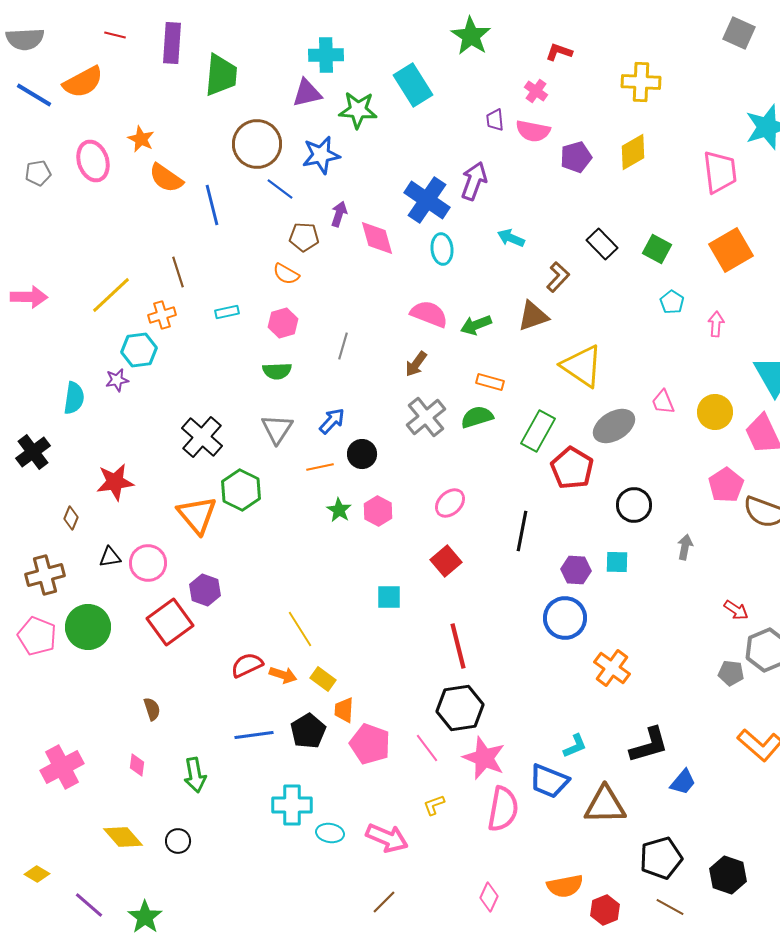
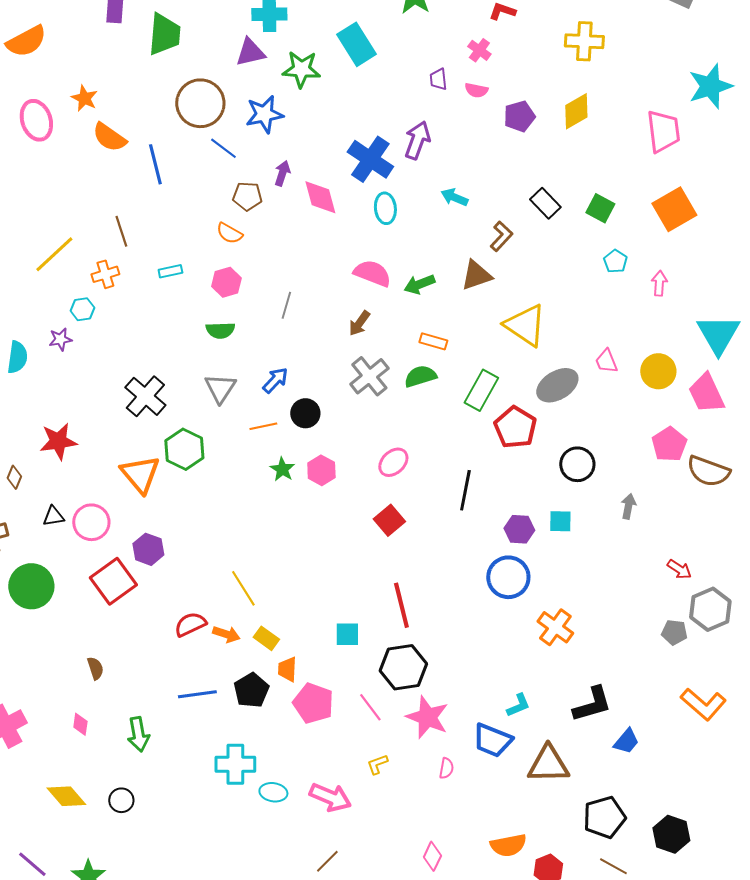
pink semicircle: (533, 131) -> (476, 90), size x0.7
cyan hexagon: (139, 350) -> (82, 309), size x0.7
cyan square: (389, 597) -> (347, 634), moved
pink semicircle: (503, 809) -> (446, 768), size x0.5

